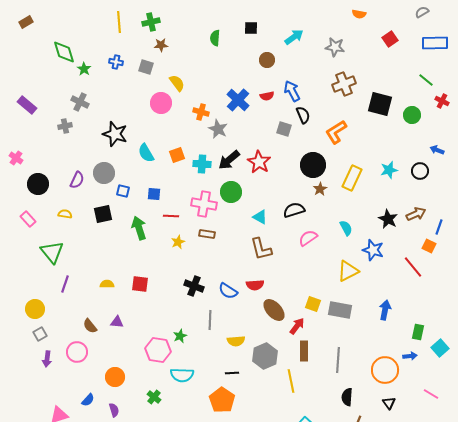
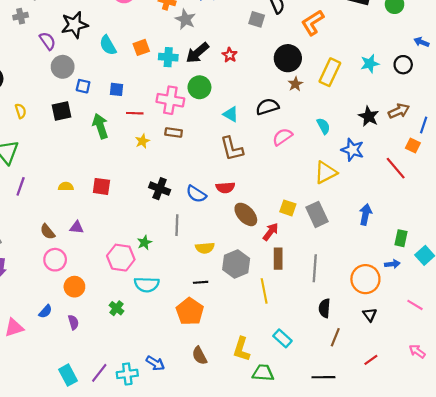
black star: (115, 134) -> (74, 25), turned -30
red star: (259, 162) -> (230, 55), size x0.6
purple semicircle: (77, 180) -> (48, 41), moved, turned -60
yellow semicircle: (65, 214) -> (21, 111), turned 64
gray rectangle: (340, 310) -> (317, 214), turned 55
pink circle: (77, 352) -> (55, 260), moved

